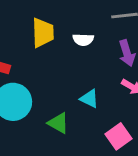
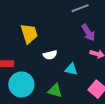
white semicircle: (83, 40) -> (50, 55), moved

